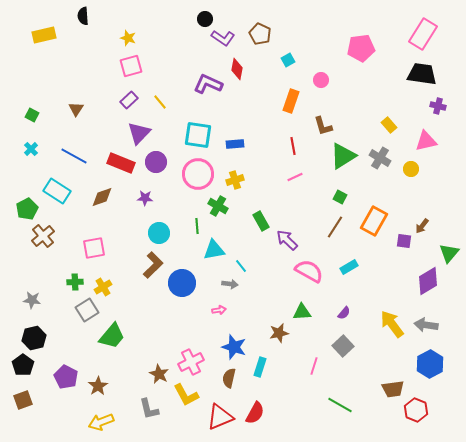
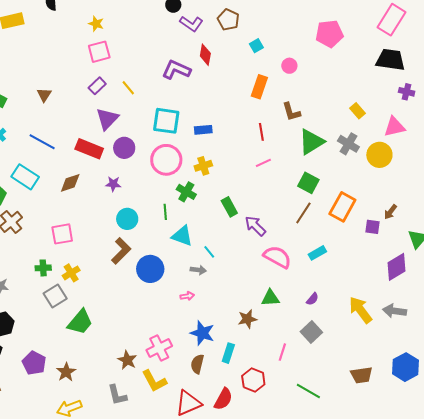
yellow circle: (411, 169) -> (379, 155), size x1.6
green square: (340, 197) -> (308, 183), size x1.5
cyan triangle: (214, 250) -> (182, 236), turned 30
blue hexagon: (430, 364) -> (406, 367), moved
red hexagon: (416, 410) -> (253, 380), moved

